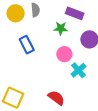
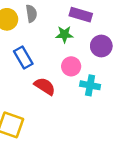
cyan cross: (78, 70) -> (90, 85), turned -35
red semicircle: (56, 98) -> (45, 86), moved

